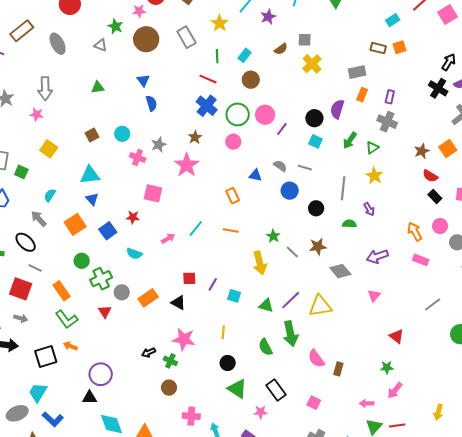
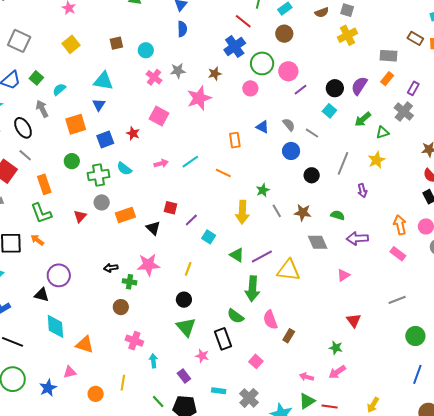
green square: (21, 172) -> (36, 78), moved
green semicircle: (349, 224) -> (338, 215), moved
green cross: (101, 279) -> (98, 175), moved
pink star: (184, 339) -> (148, 265), turned -30
green semicircle: (265, 347) -> (235, 316), moved, turned -42
green cross: (170, 361) -> (129, 282), turned -32

